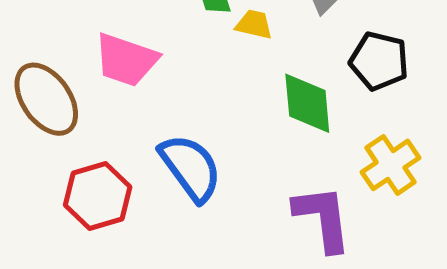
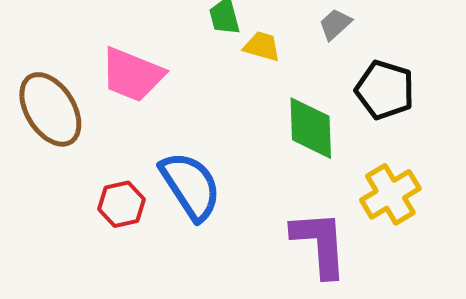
red hexagon: (98, 196) -> (121, 204), moved, size x0.7

